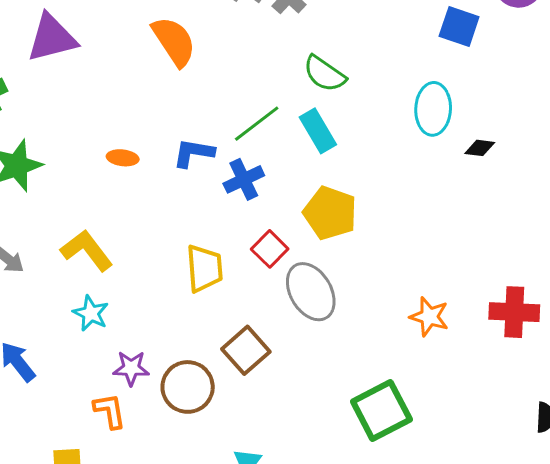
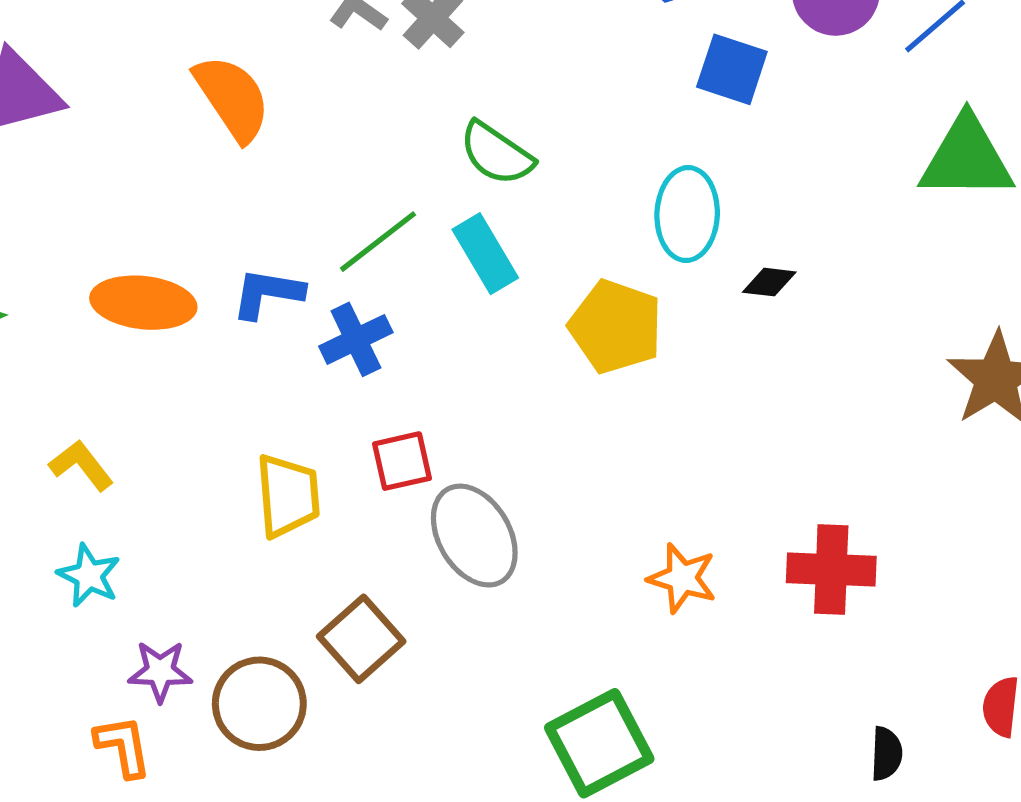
orange ellipse: (123, 158) -> (143, 303), size x1.8
yellow pentagon: (330, 213) -> (616, 327), moved
red square: (270, 249) -> (402, 461), turned 33
yellow L-shape: (87, 250) -> (81, 465), size x0.7

